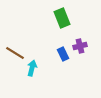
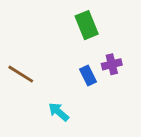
cyan arrow: (32, 68) -> (59, 112), moved, turned -63

